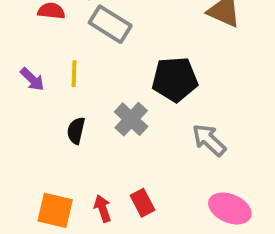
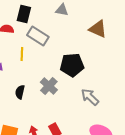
yellow line: (74, 74) -> (22, 54), moved

